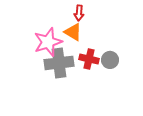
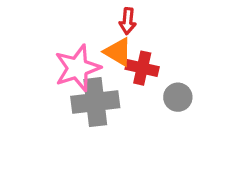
red cross: (89, 59) -> (142, 68), moved

